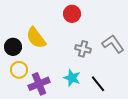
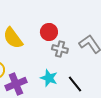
red circle: (72, 14) -> (49, 32), moved

